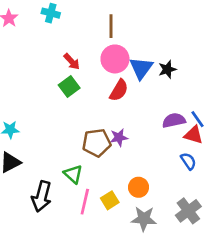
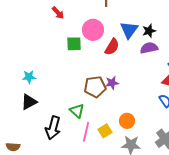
pink circle: (115, 59) -> (93, 30), moved
red arrow: (72, 62) -> (58, 13), moved
green square: (69, 86) -> (74, 44), turned 35
purple semicircle: (174, 120) -> (149, 48), moved

